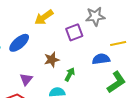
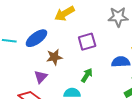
purple square: (74, 32) -> (87, 42), moved
brown star: (52, 60) -> (54, 57), moved

